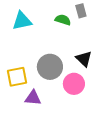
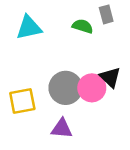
pink circle: (74, 84) -> (92, 88), moved
purple triangle: (33, 98) -> (62, 129), moved

